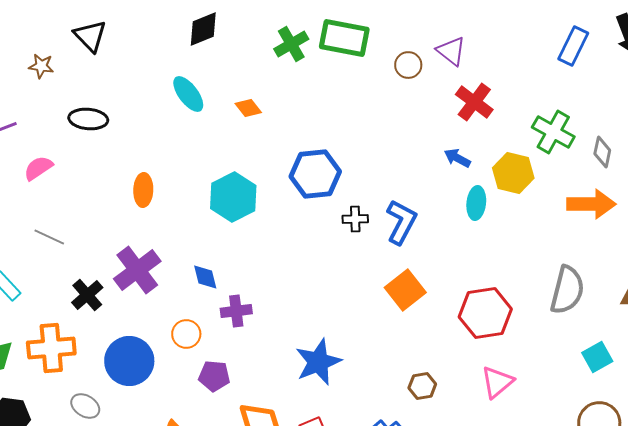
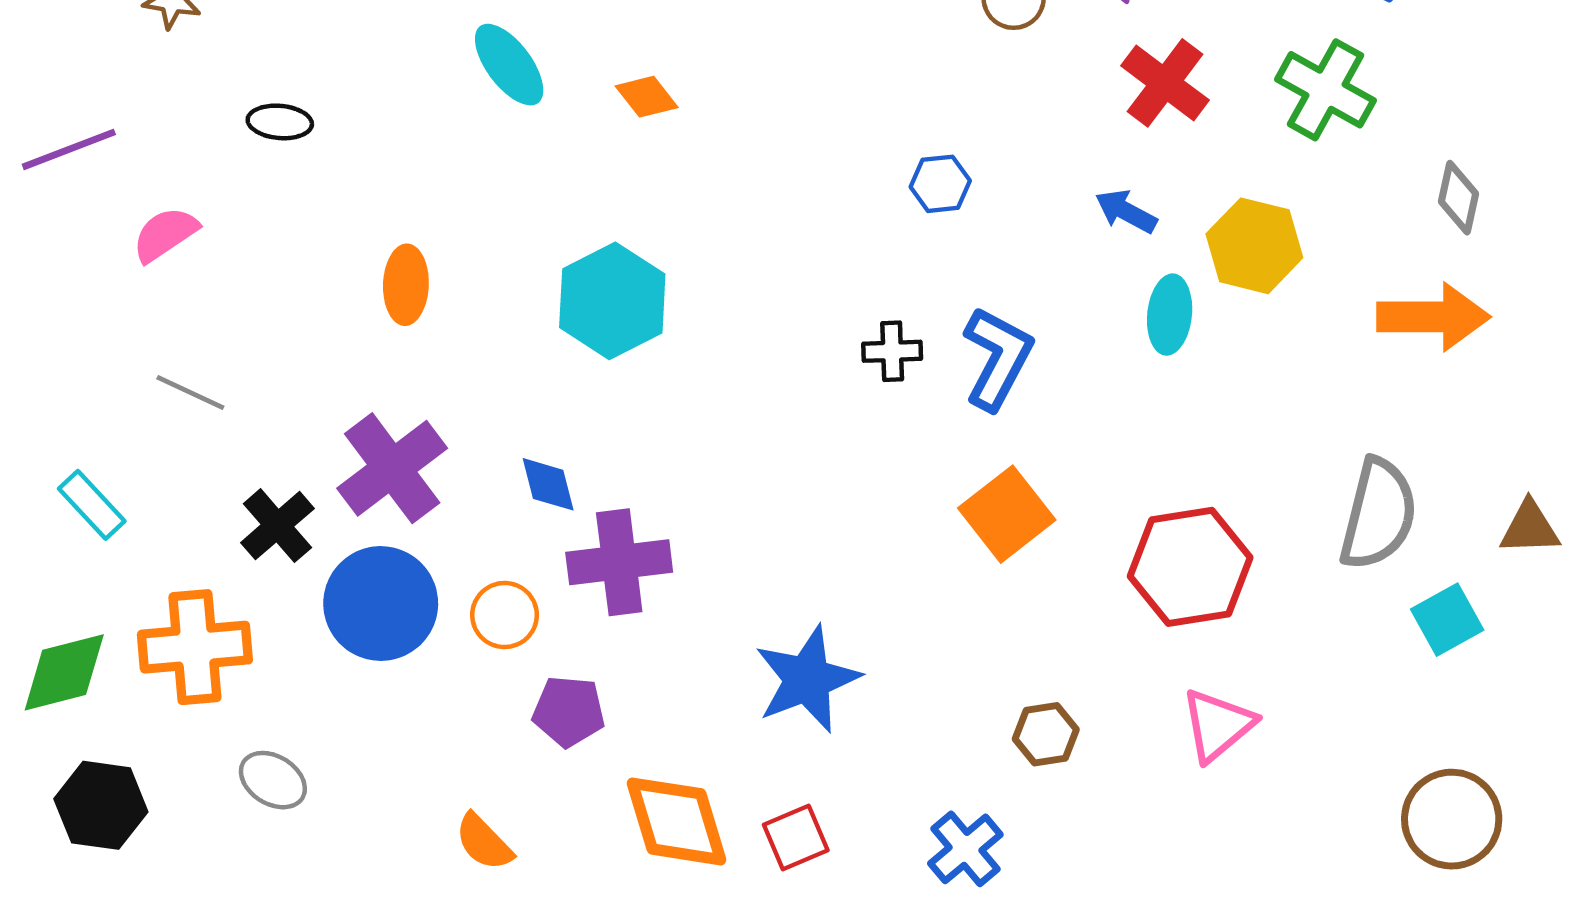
black ellipse: (88, 119) -> (280, 122), size x0.7
green cross: (553, 132) -> (1326, 90), moved
blue hexagon: (315, 174) -> (940, 184), moved, size x0.5
purple cross: (236, 311) -> (619, 562), size x1.4
cyan square: (597, 357) -> (1447, 620), moved
blue circle: (129, 361) -> (381, 604), moved

